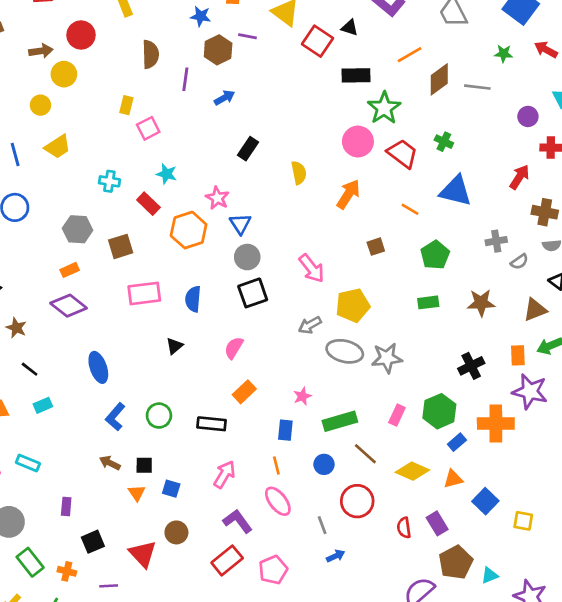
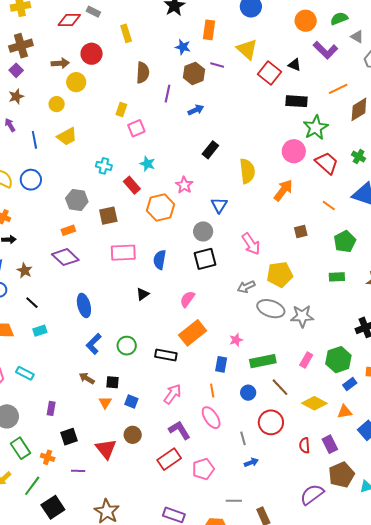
yellow semicircle: (299, 173) -> (247, 171), size x1.4
blue triangle: (240, 224) -> (219, 205), moved
orange rectangle: (244, 392) -> (193, 333), size x1.5

